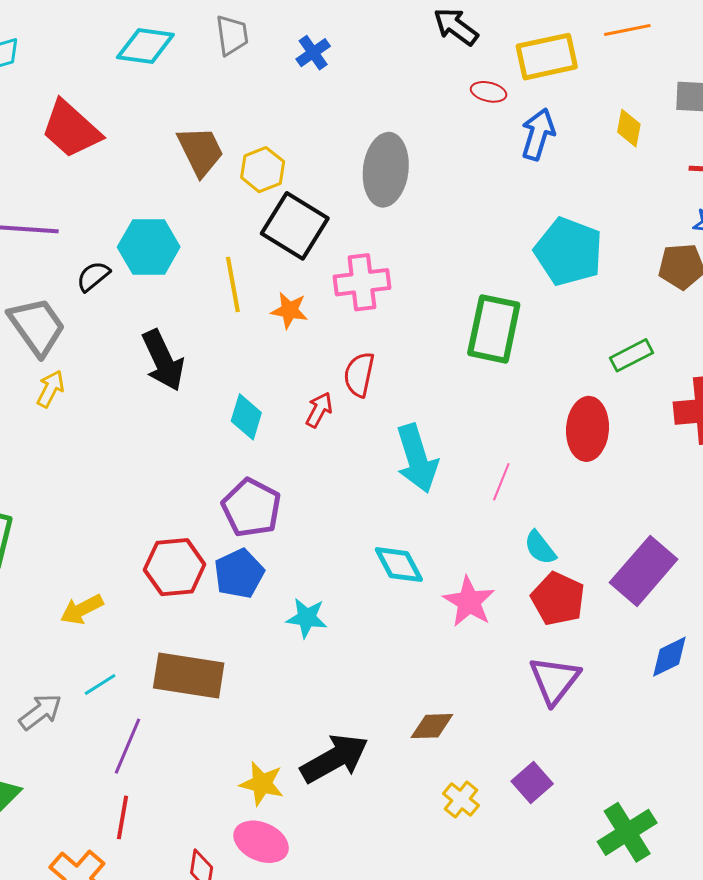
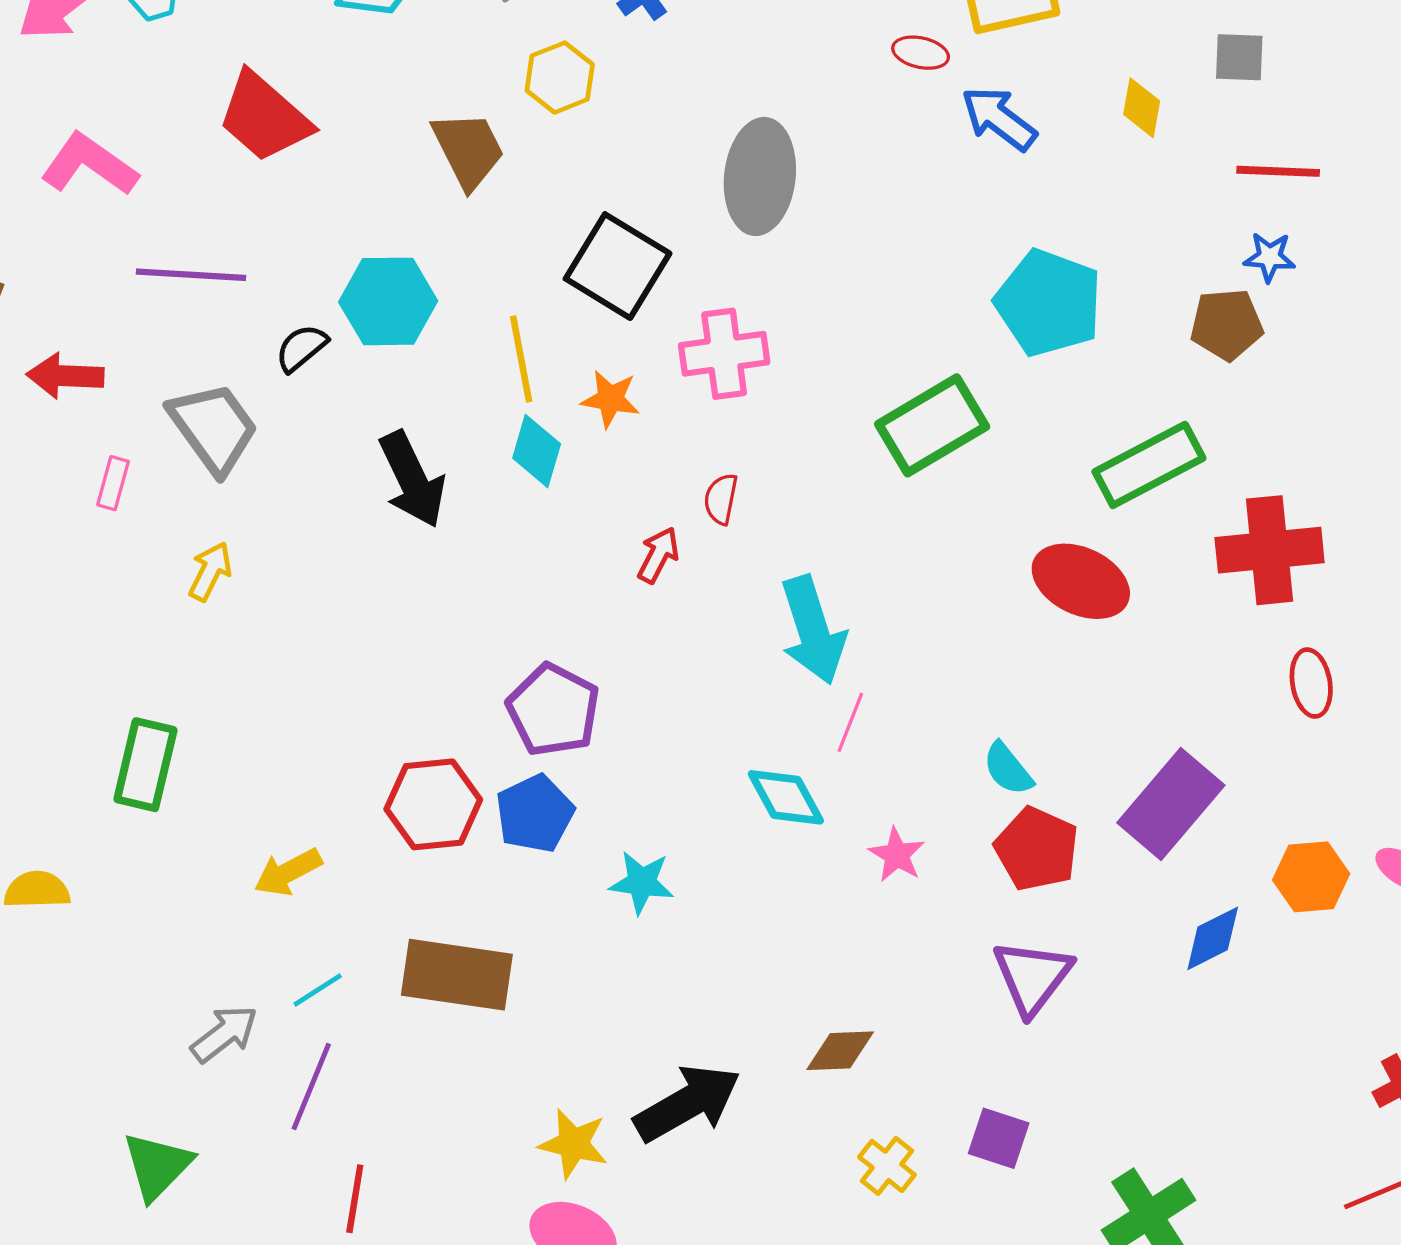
blue arrow: (538, 134) -> (999, 118), turned -69
yellow hexagon: (263, 170) -> (560, 78), moved
green rectangle: (494, 329) -> (932, 425), turned 48
green rectangle: (631, 355) -> (1149, 465), size x1.6
red semicircle: (359, 375) -> (721, 499), size x0.7
yellow arrow: (50, 389) -> (210, 571), moved
cyan diamond: (246, 417) -> (537, 451), moved
red ellipse: (588, 429) -> (1081, 581), turned -68
pink line: (501, 482) -> (850, 722), moved
pink star: (469, 602) -> (897, 855), size x0.7
purple line: (128, 746) -> (311, 1087), moved
purple square: (532, 783) -> (999, 1138), turned -30

